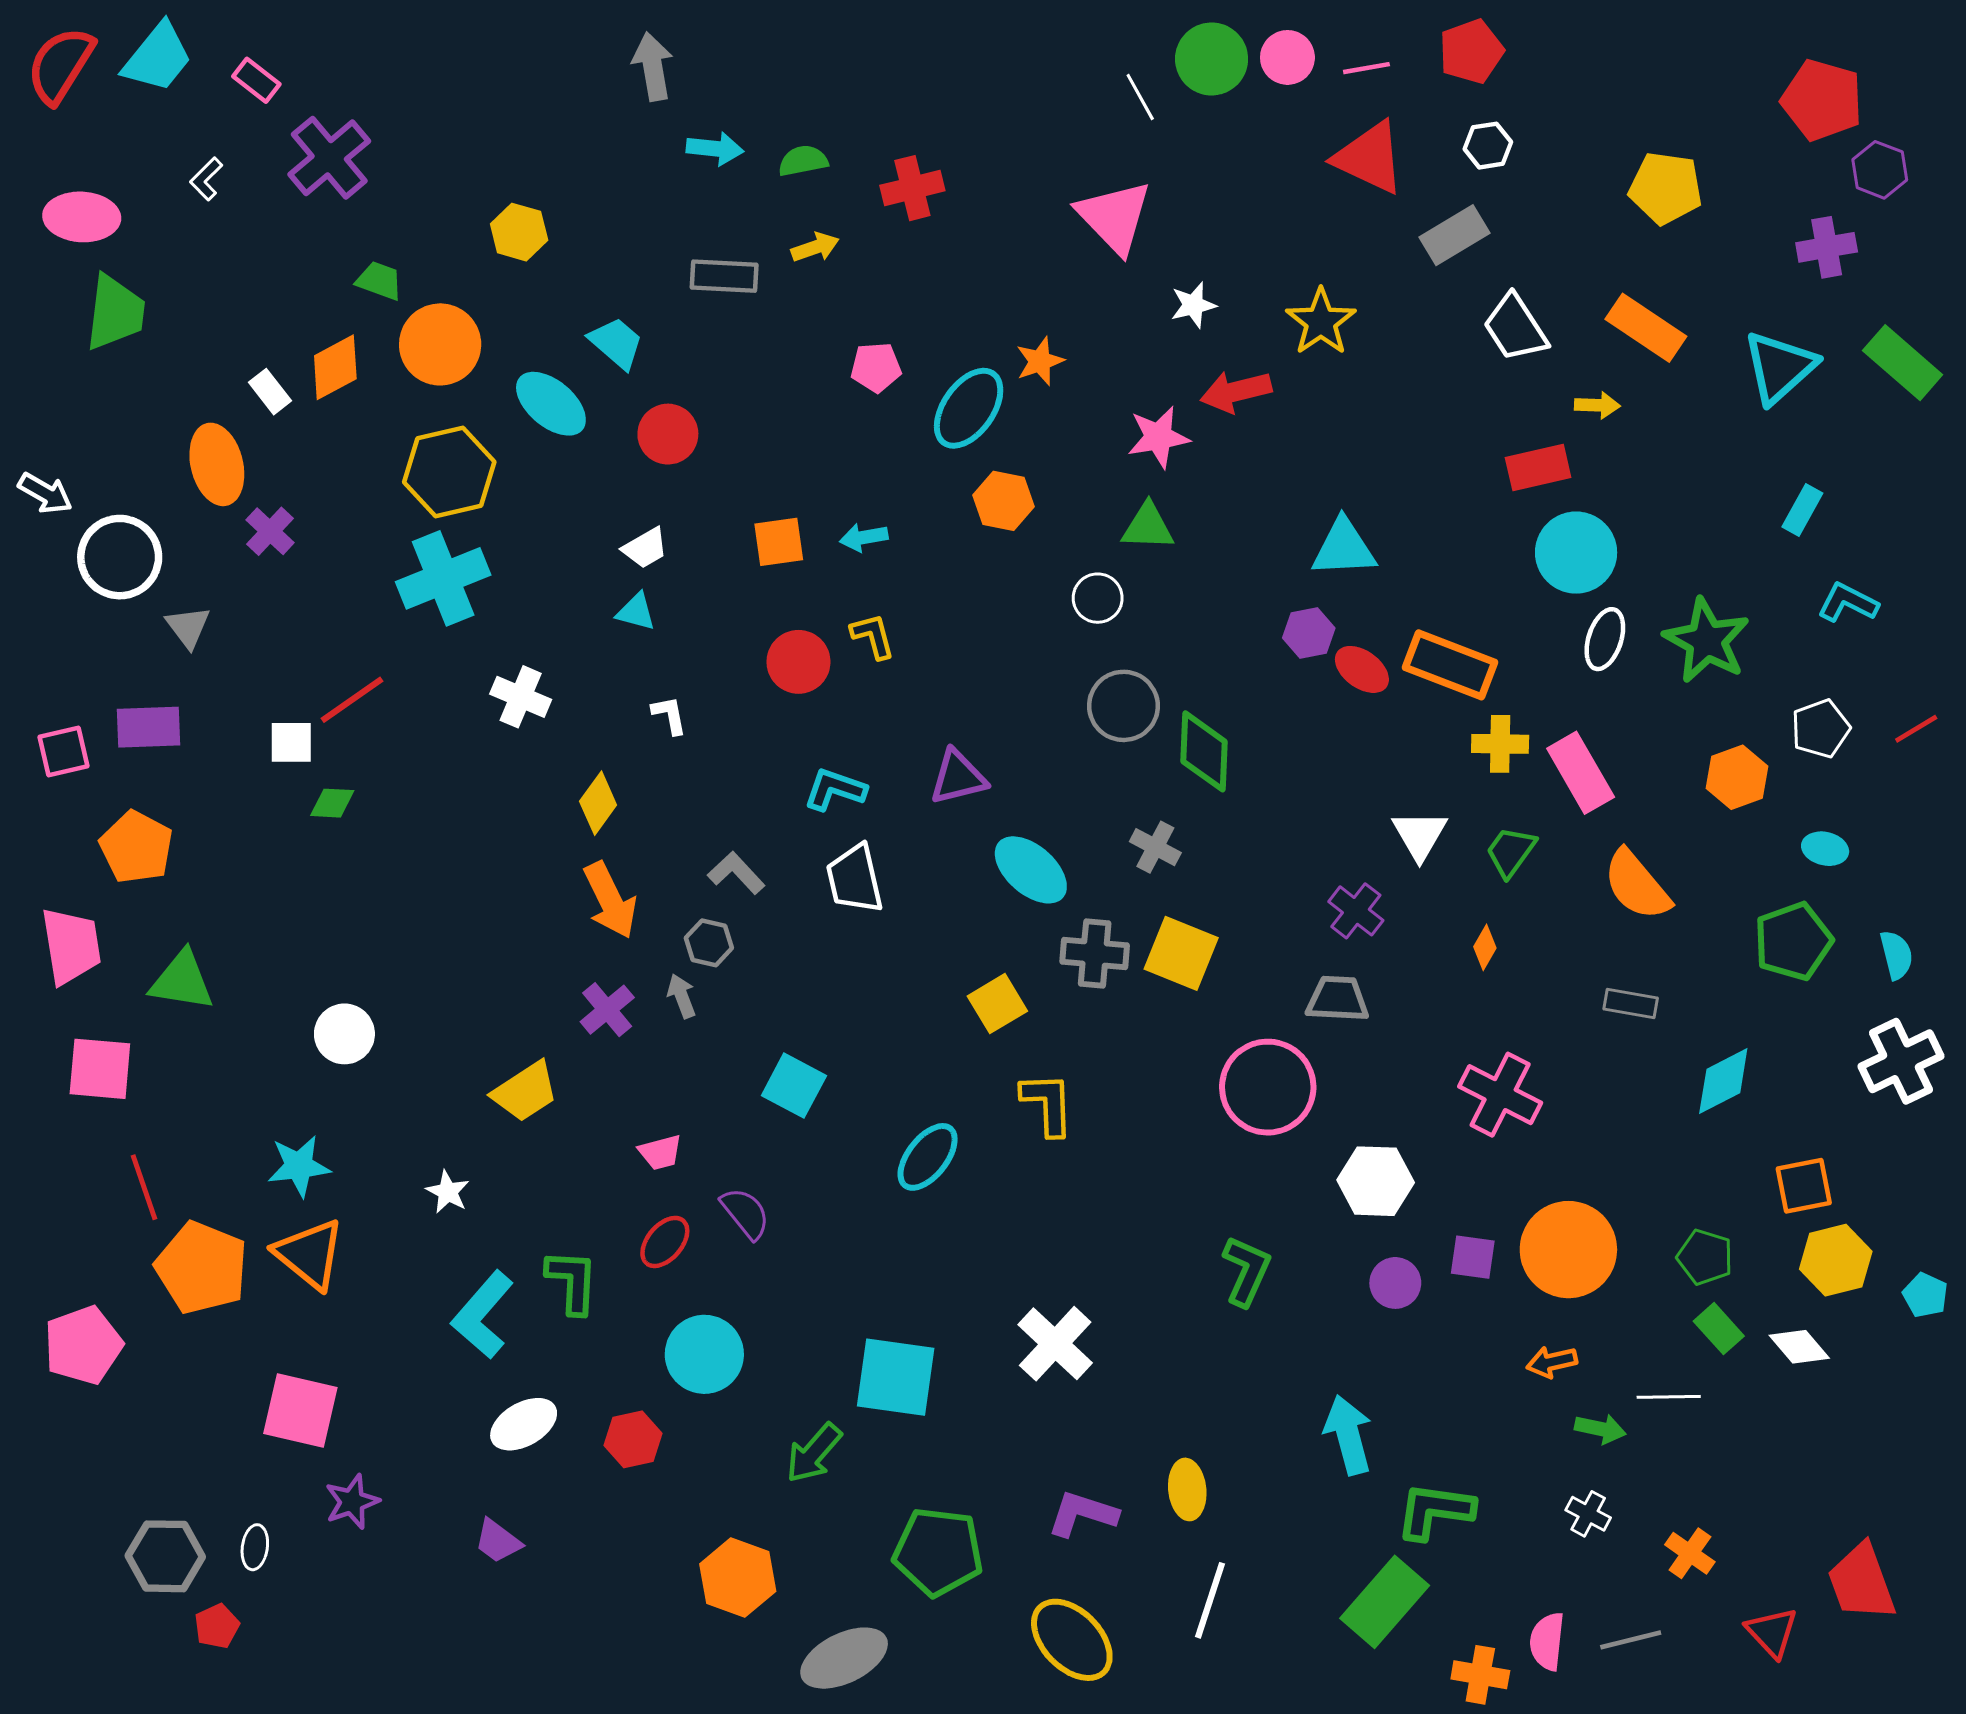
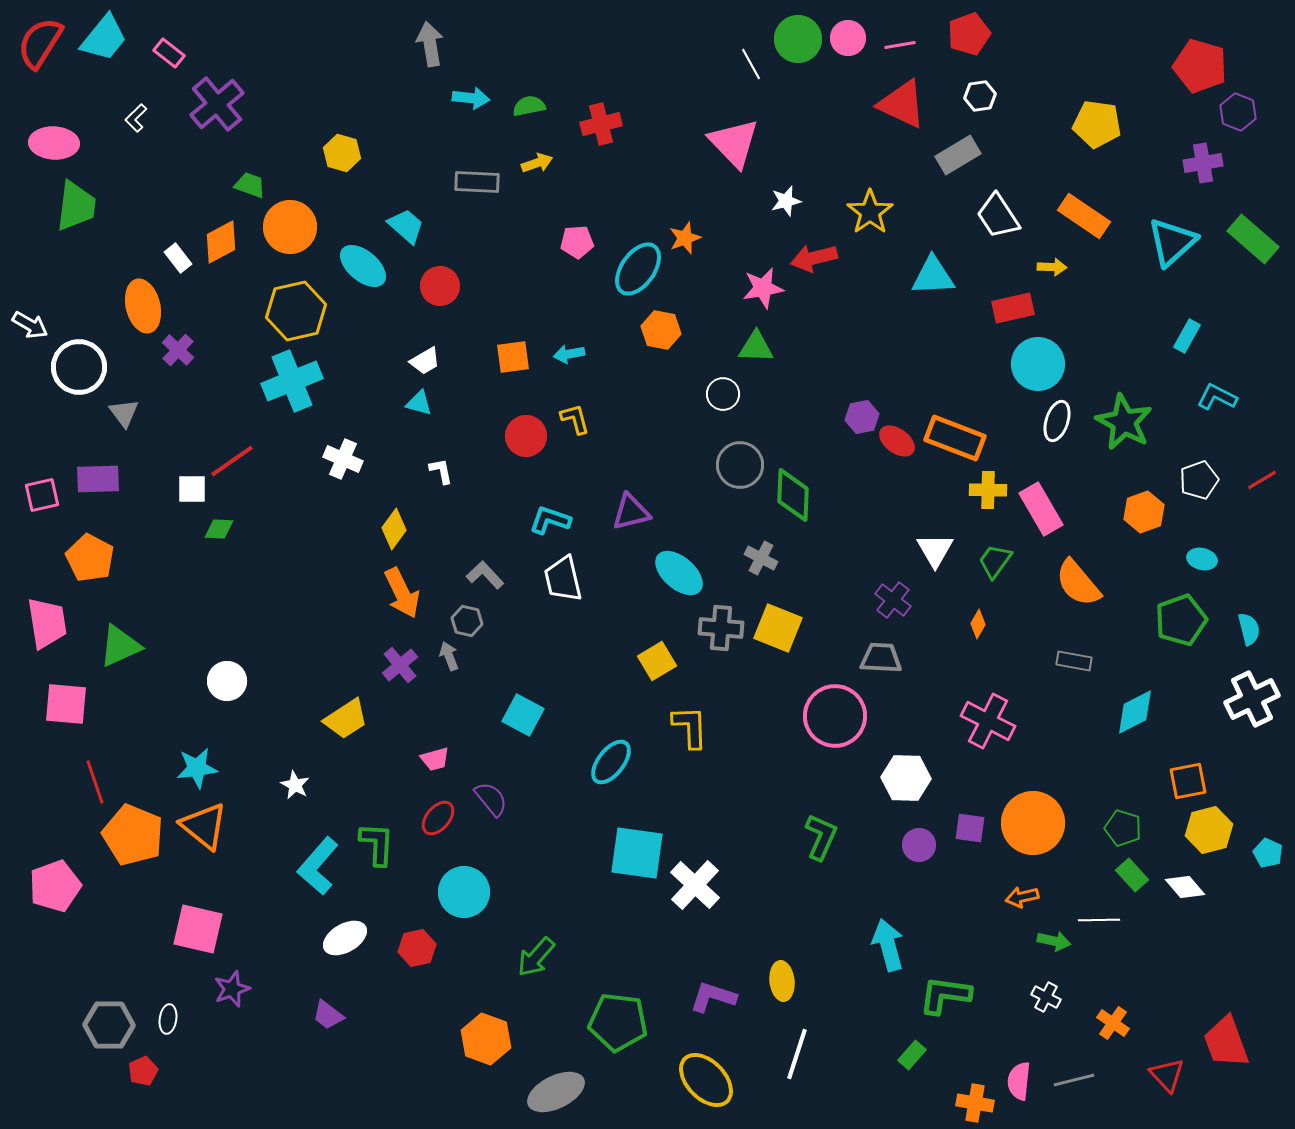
cyan triangle: (1344, 548) -> (933, 276), moved
green triangle: (182, 981) -> (120, 646), turned -33
cyan square: (896, 1377) -> (637, 853), moved
green rectangle: (1385, 1602) -> (912, 1055), size x0.5

